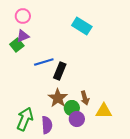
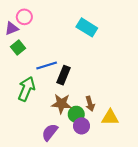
purple triangle: (23, 36) -> (12, 29), moved
brown star: (58, 98) -> (61, 104), turned -30
green arrow: (25, 119) -> (26, 89), moved
purple semicircle: (47, 125) -> (50, 132), turned -138

